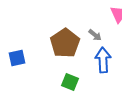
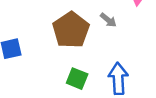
blue arrow: (103, 60) -> (118, 79), moved

